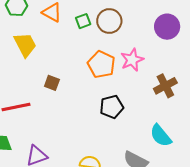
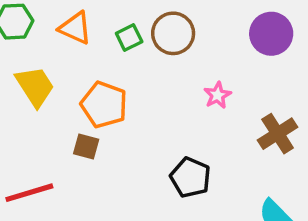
pink star: (132, 60) -> (217, 95), size x0.7
orange pentagon: (101, 64) -> (104, 105), moved
black pentagon: (112, 107) -> (190, 177), turned -30

